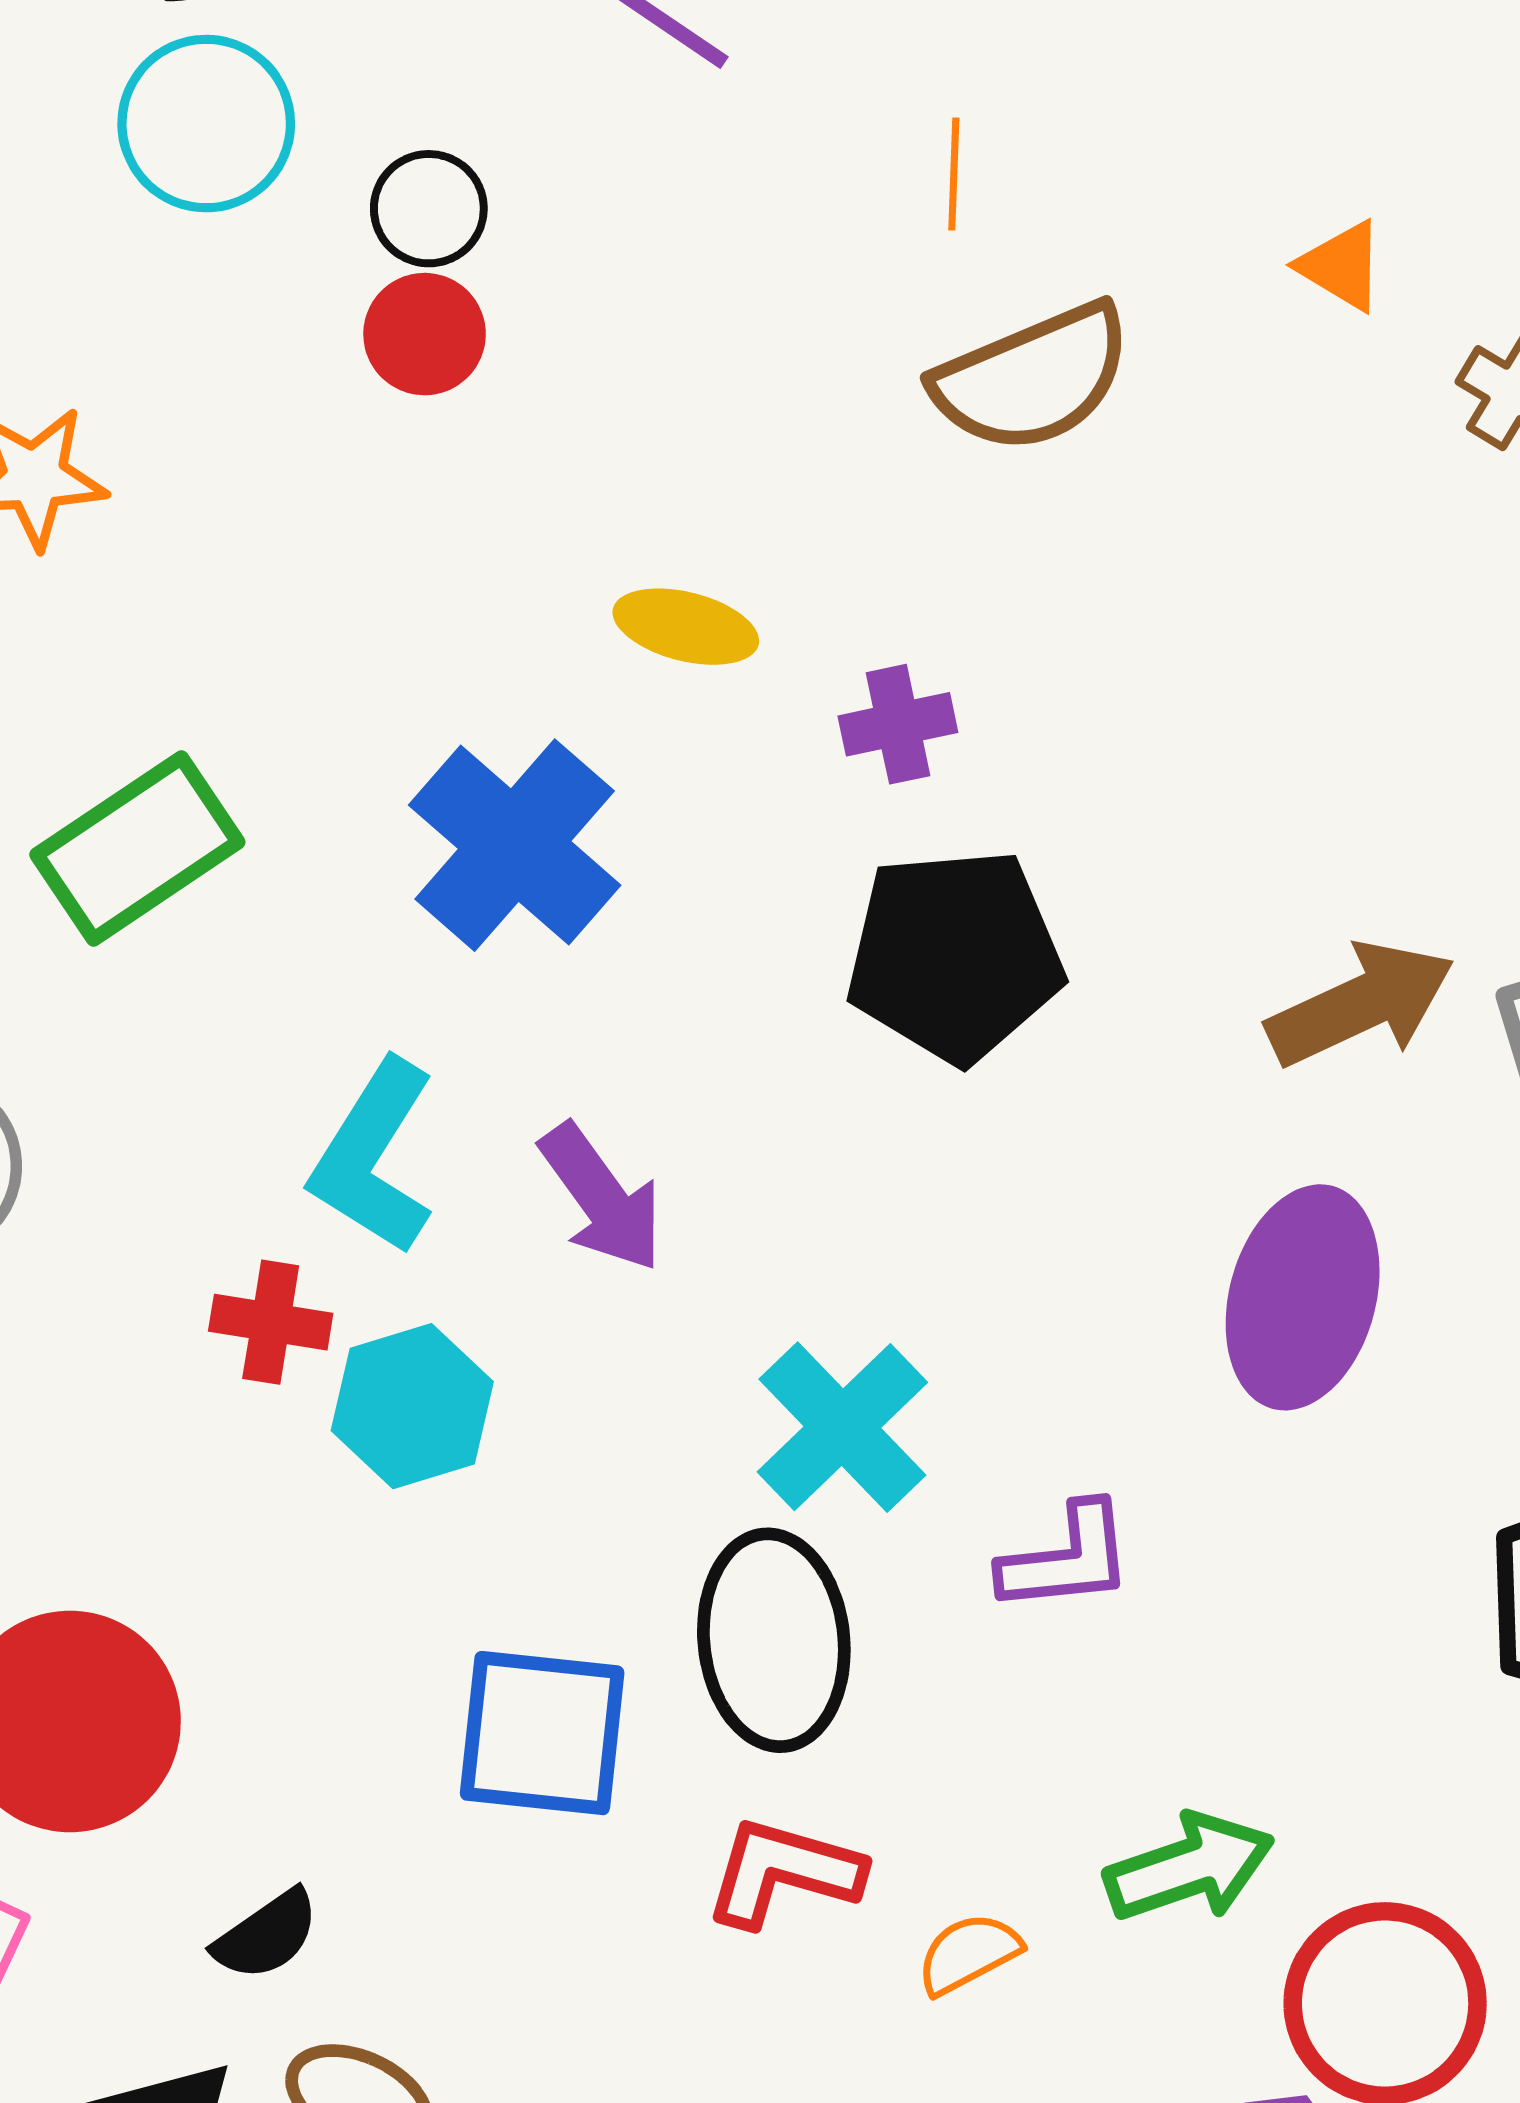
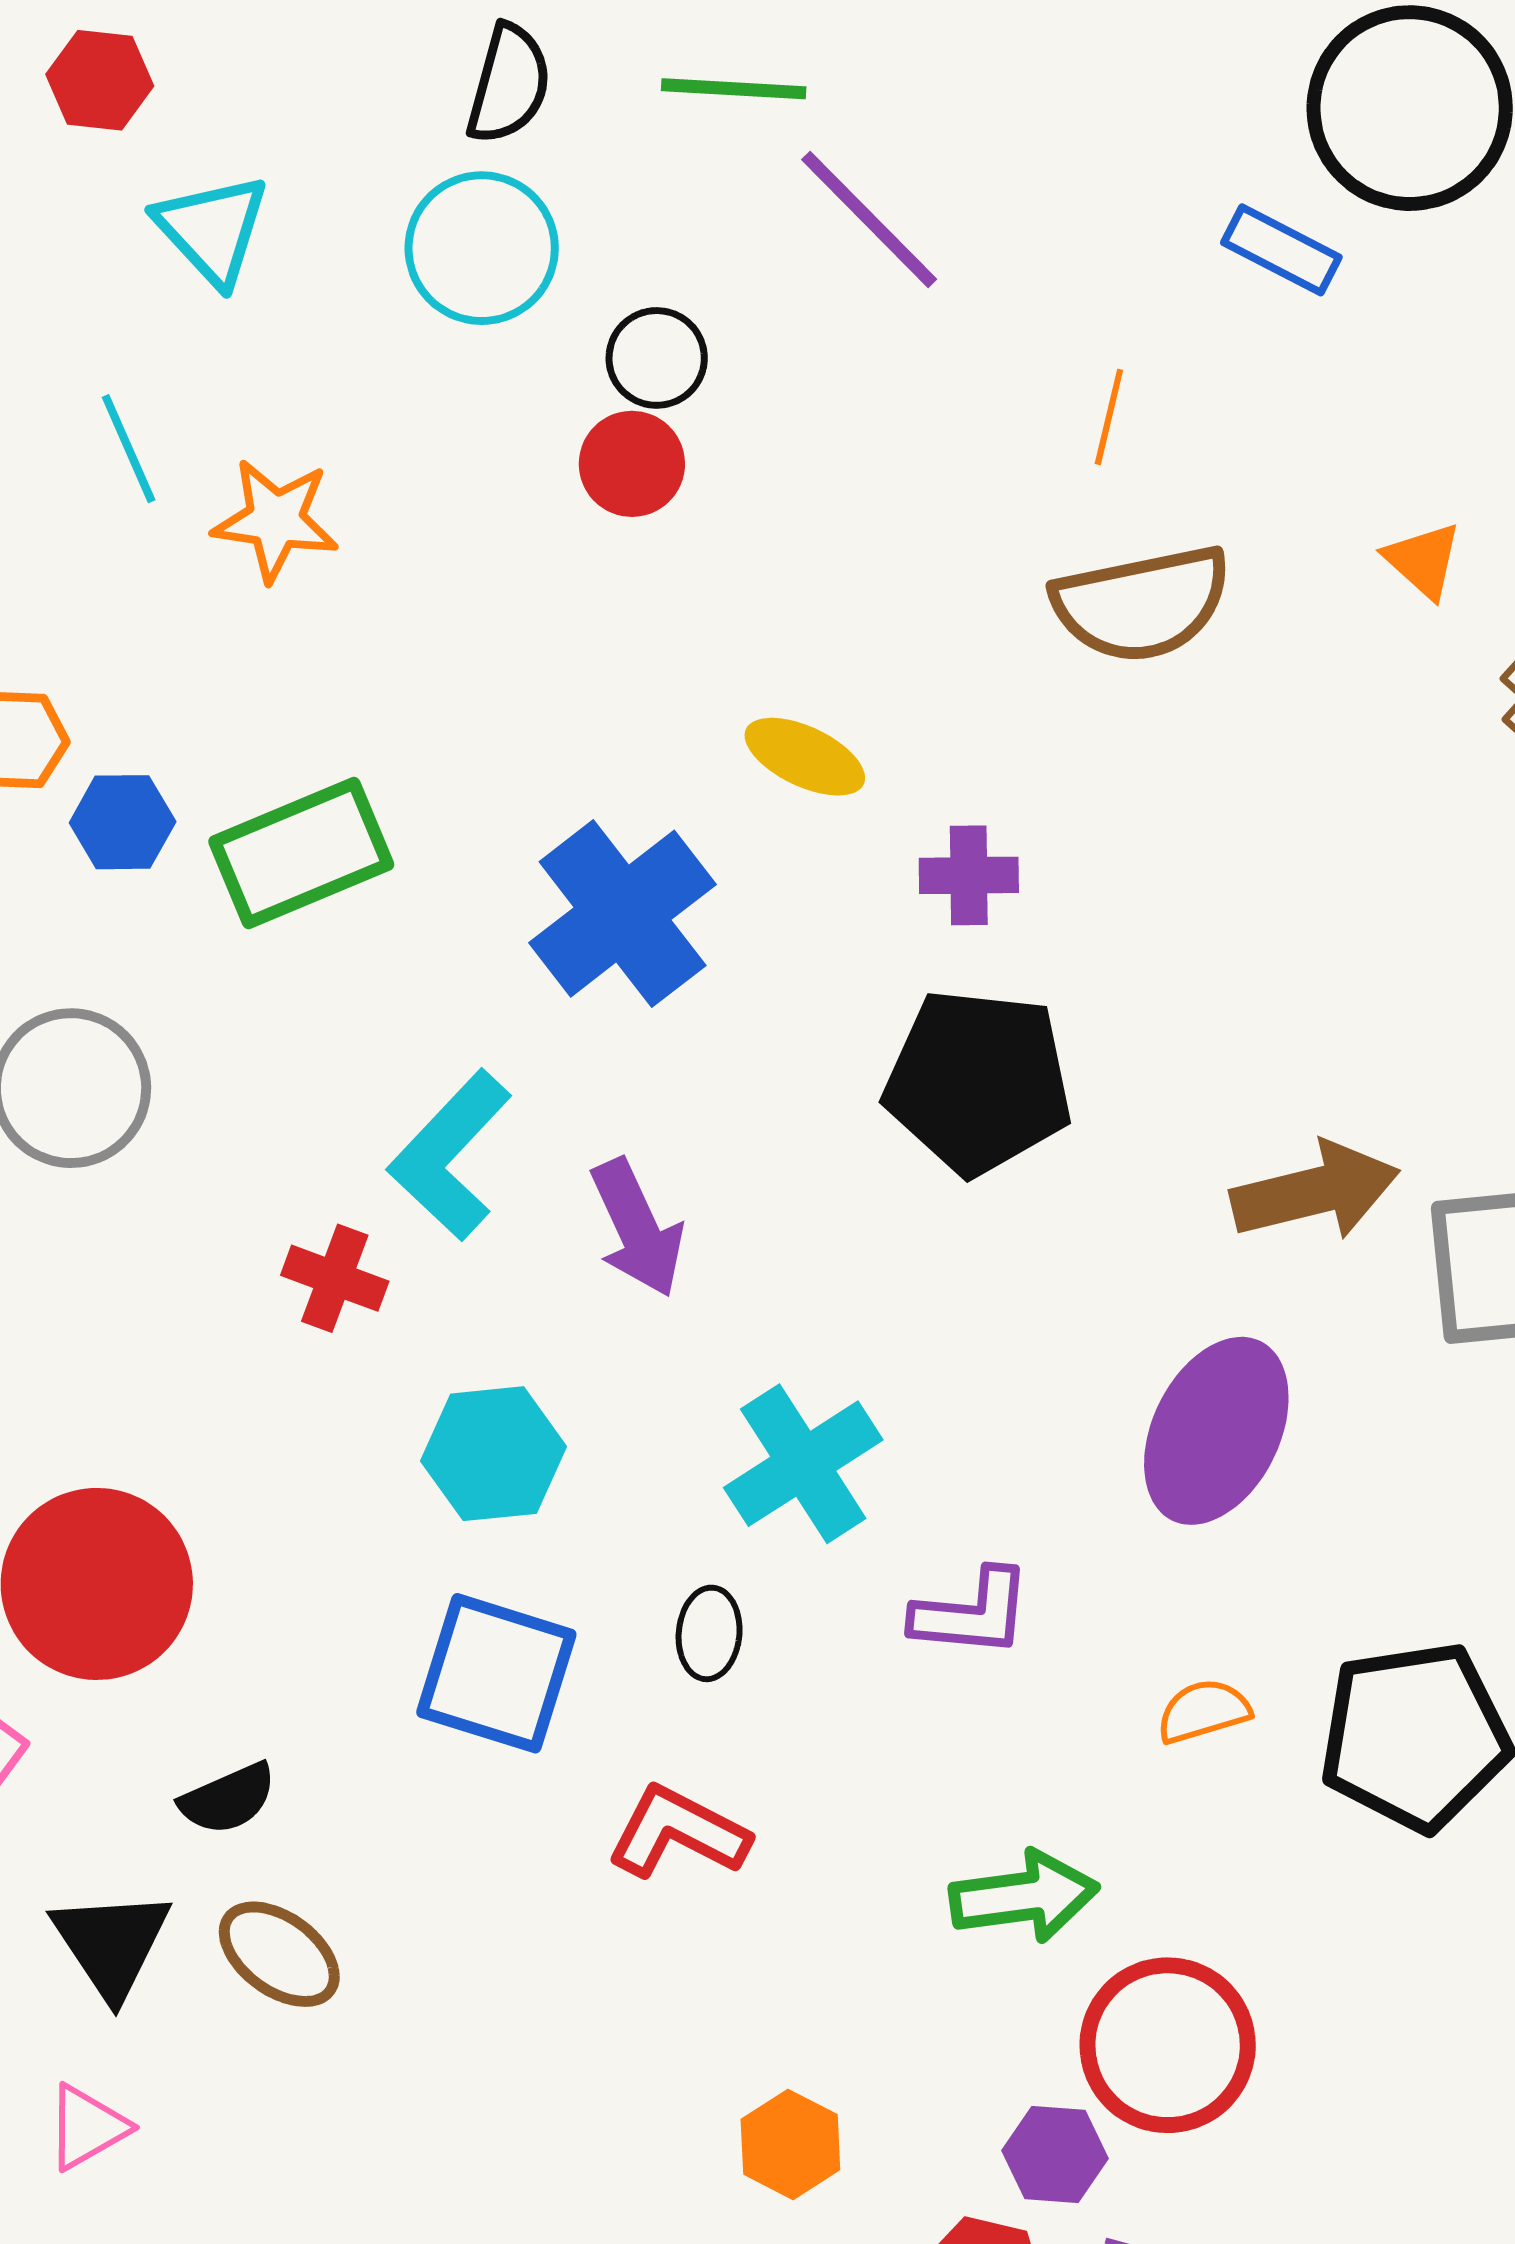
cyan hexagon: (412, 1406) -> (493, 1454), moved
black ellipse: (774, 1640) -> (709, 1633), size x0.5
orange semicircle: (969, 1954) -> (1203, 1711), moved

